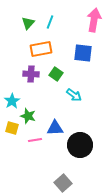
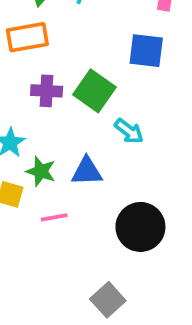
orange rectangle: (41, 49) -> (27, 37), moved
green square: (56, 74) -> (94, 91), size x1.5
blue triangle: (55, 128) -> (87, 171), moved

